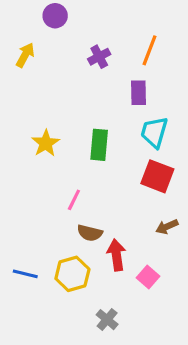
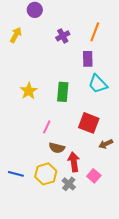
cyan trapezoid: (154, 132) -> (98, 84), turned -60
red square: (157, 176) -> (89, 123), moved
gray cross: (107, 320) -> (69, 184), moved

